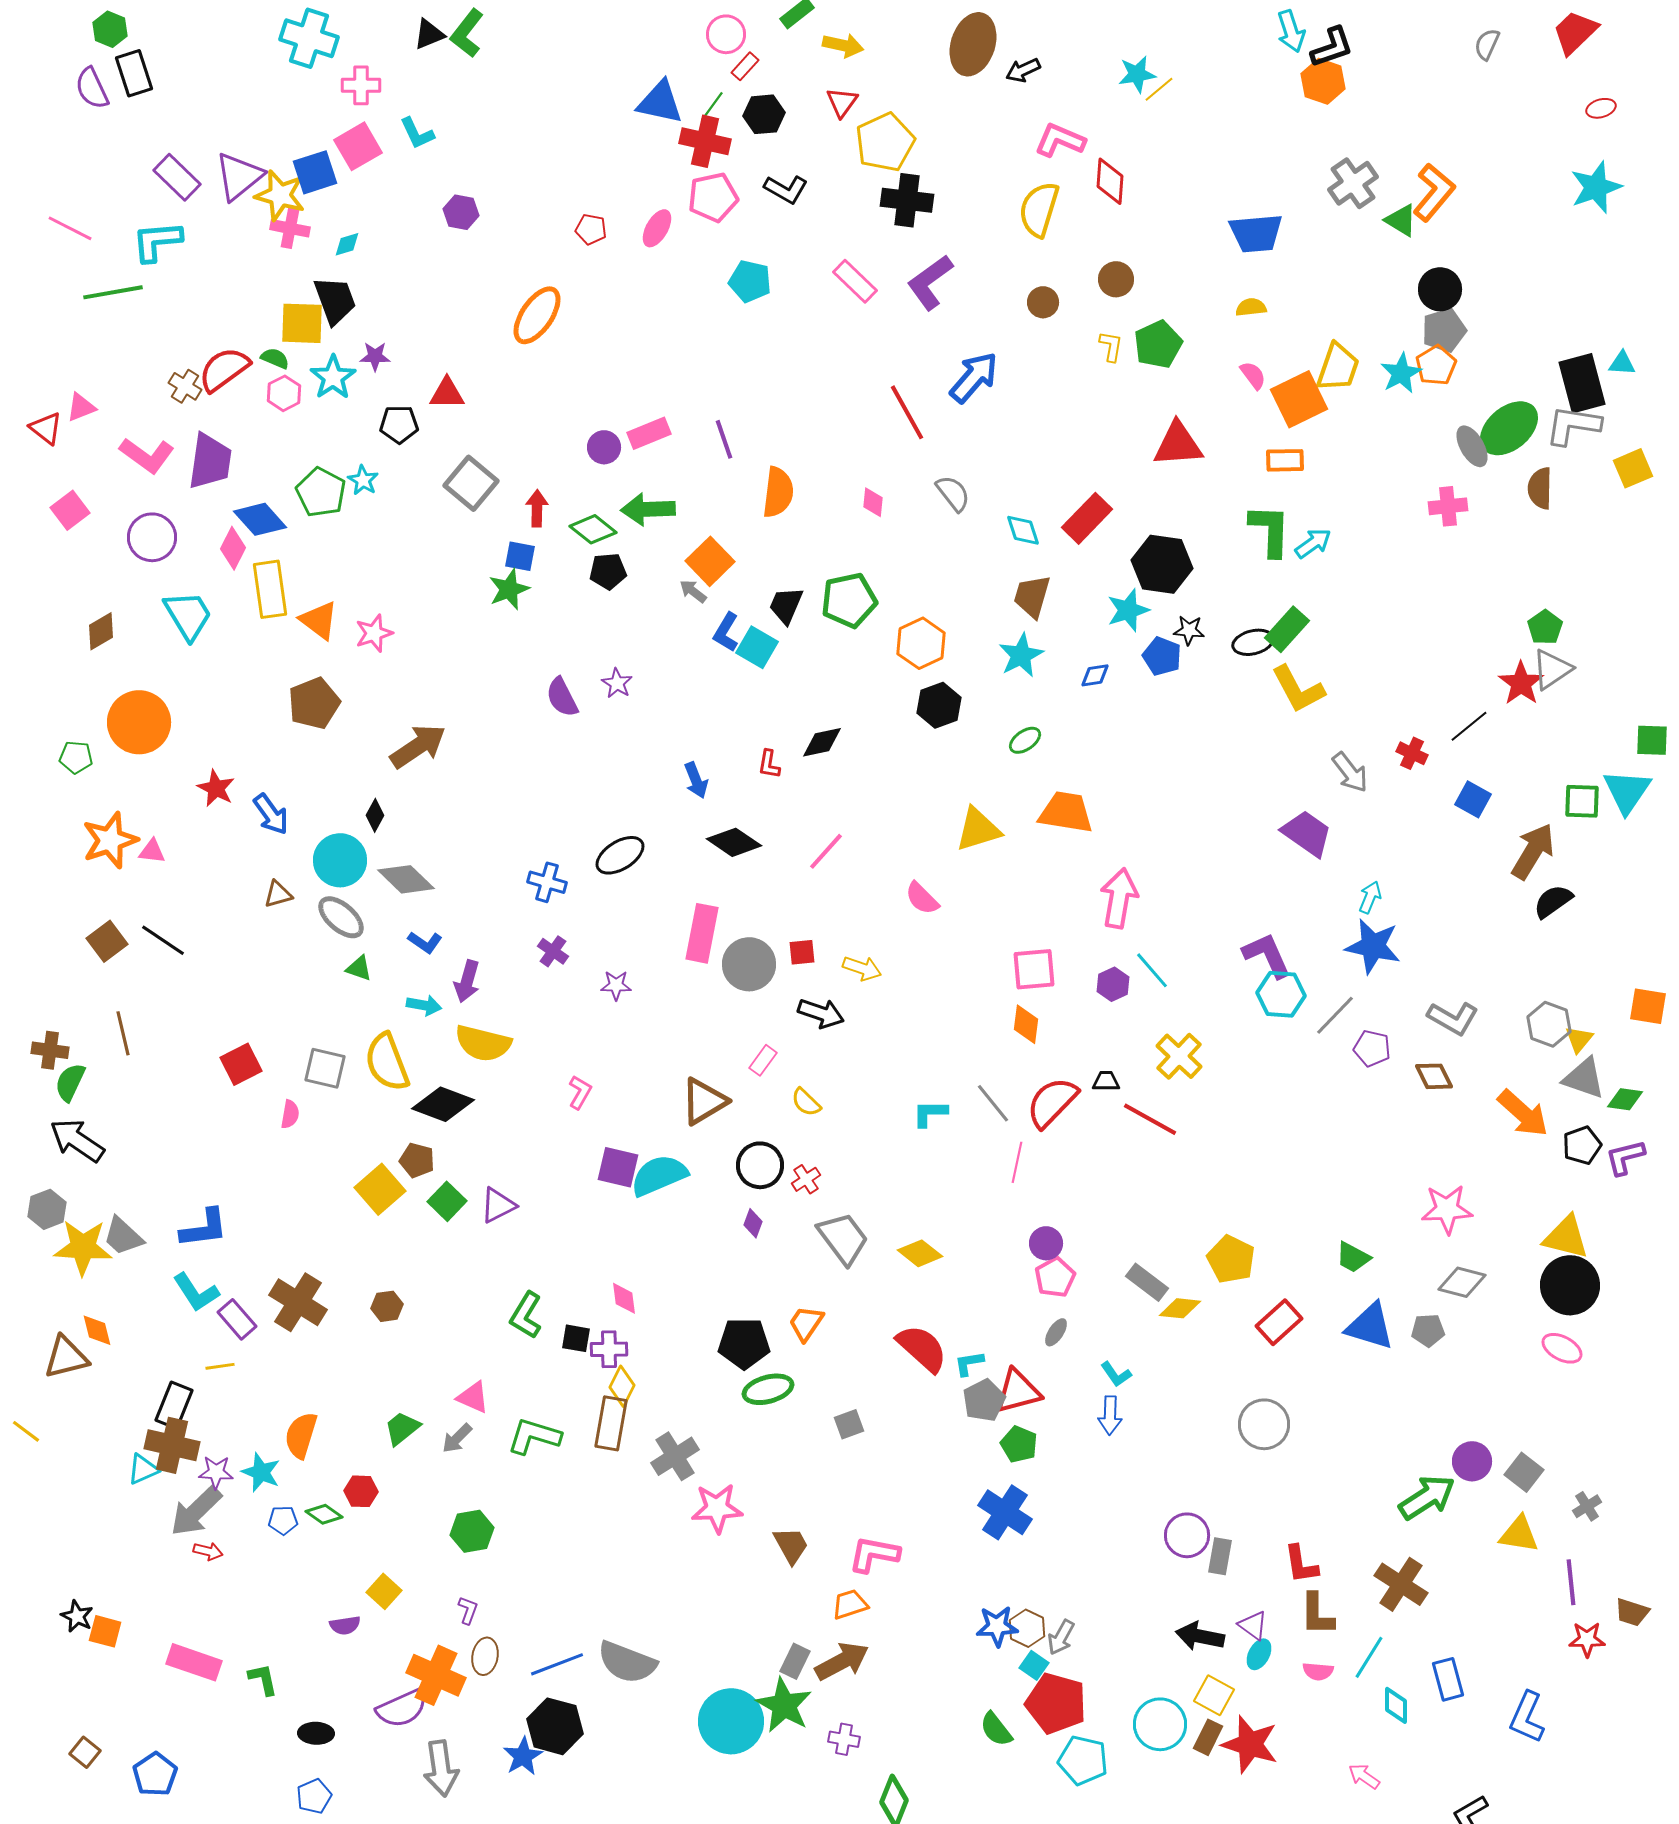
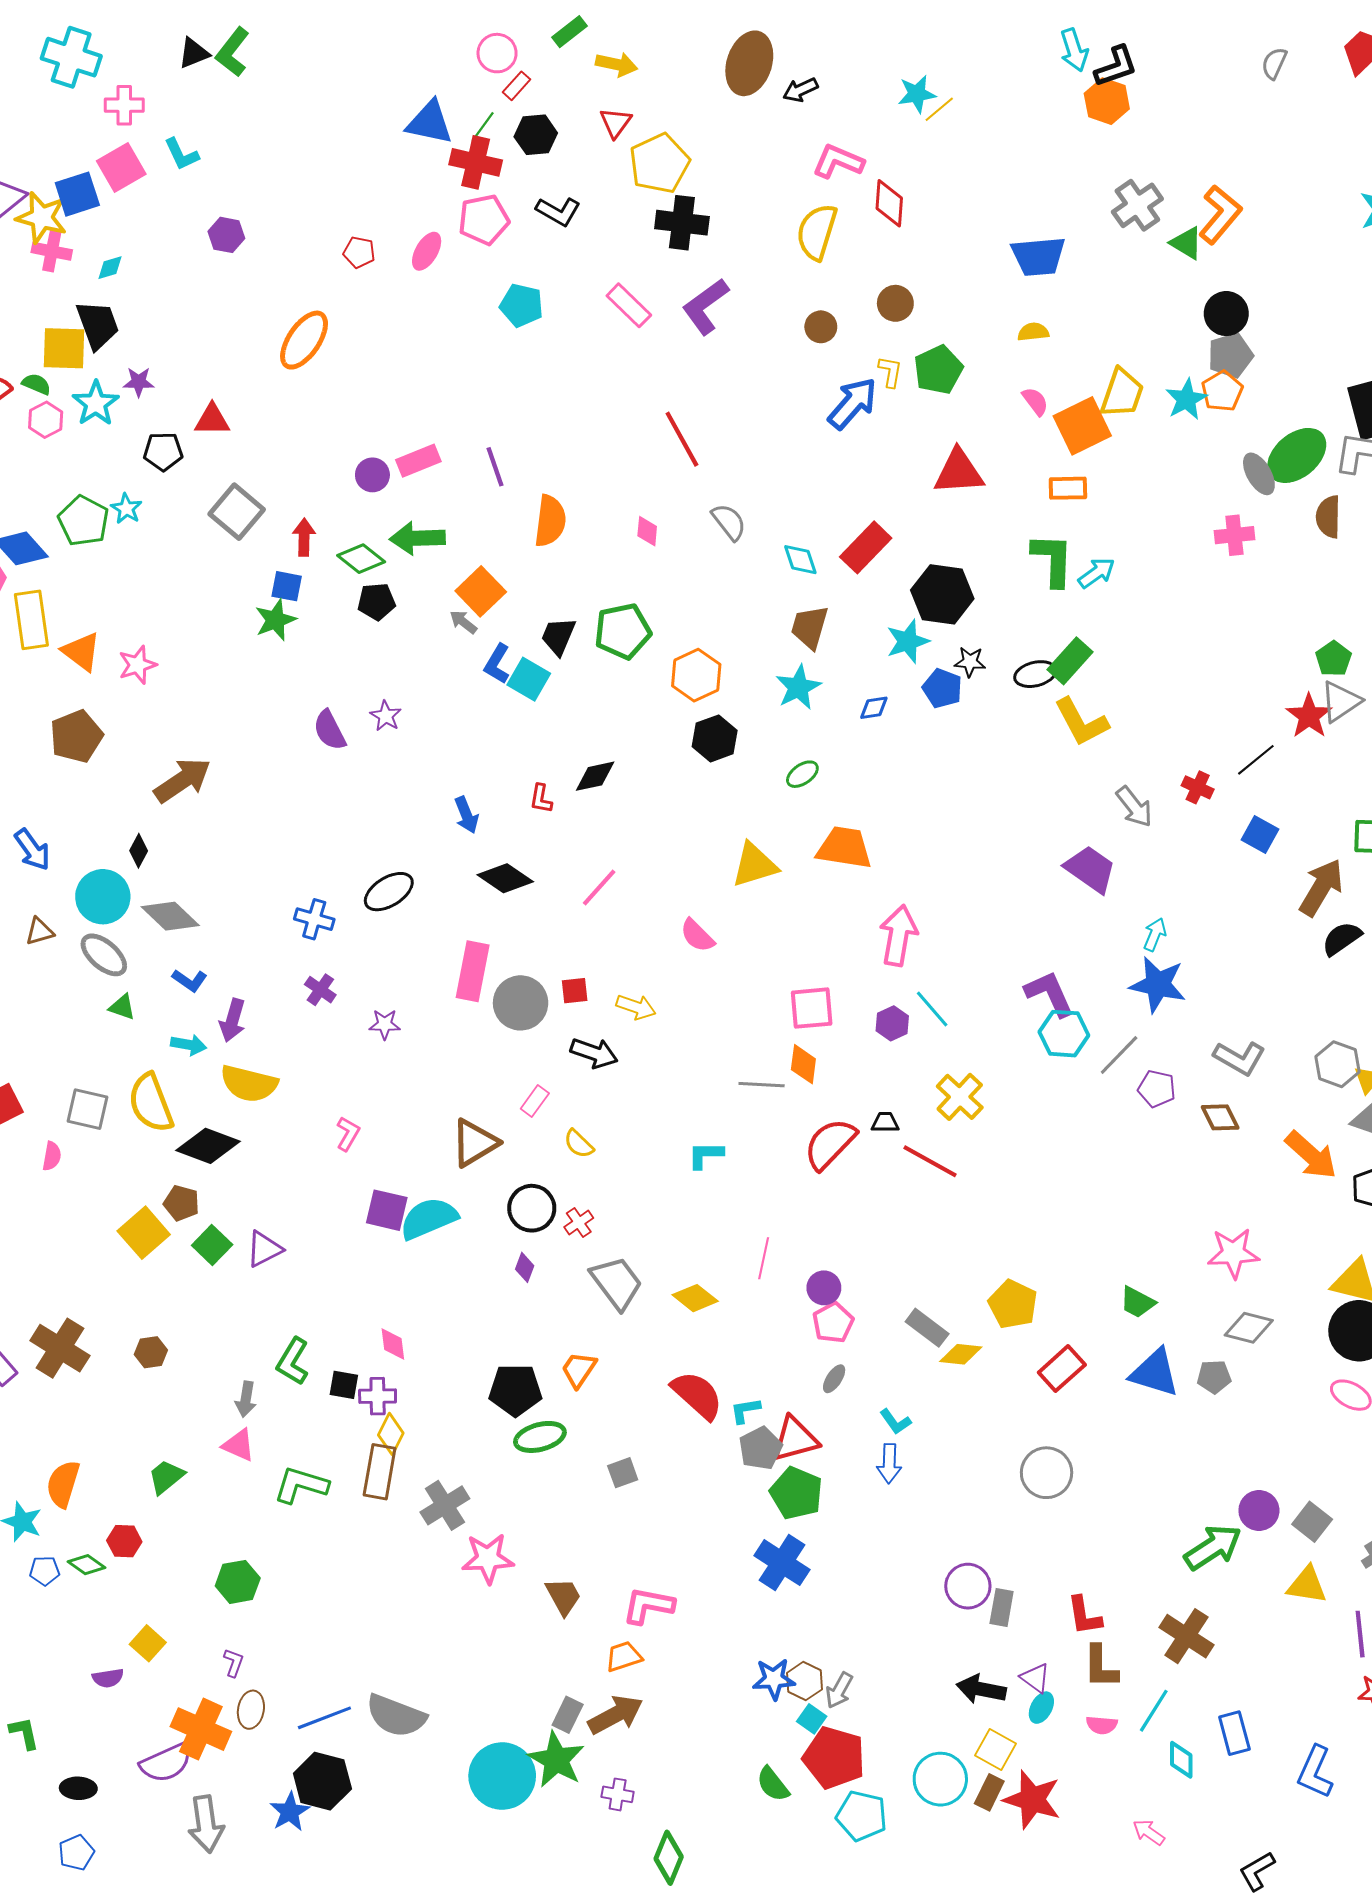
blue arrow: (974, 377) -> (852, 403), moved
gray line: (993, 1103) -> (762, 1085), moved, turned -48
pink line: (1017, 1162) -> (764, 1258), moved
gray arrow: (457, 1438) -> (246, 1399), moved, turned -36
green pentagon: (1019, 1444) -> (796, 1493), size x1.4

